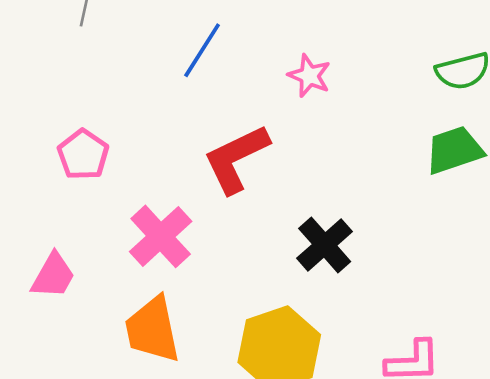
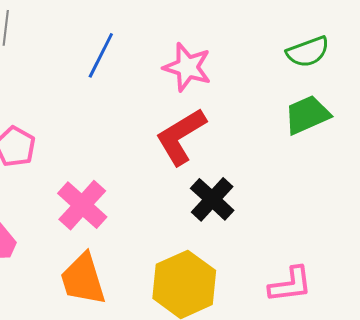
pink star: (309, 76) -> (187, 67), size x1.4
red L-shape: (236, 159) -> (181, 136), moved

